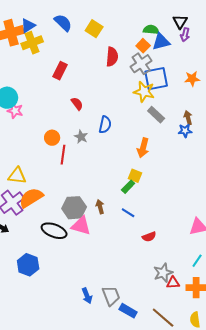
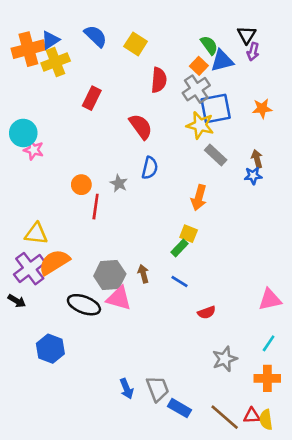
green semicircle: (151, 30) -> (209, 45), turned 49
red semicircle: (77, 104) -> (141, 127), moved, size x1.5
red triangle: (173, 283) -> (252, 416), moved

